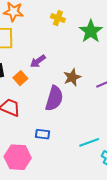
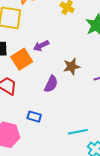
orange square: (20, 78) -> (22, 59), size x1.5
purple semicircle: (54, 98) -> (51, 84), size x0.7

